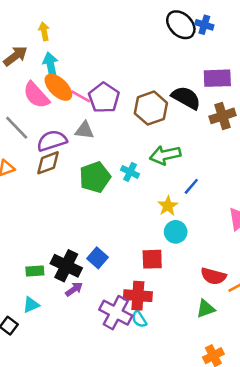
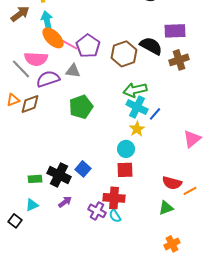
pink semicircle: (36, 95) -> (36, 59), moved, turned -45
brown diamond: (48, 163) -> (30, 104), moved
cyan cross: (130, 172) -> (137, 107), moved, size x1.5
cyan circle: (176, 232) -> (126, 149), moved
purple arrow: (74, 289) -> (65, 202), moved
purple cross: (116, 313) -> (97, 211), size x0.7

